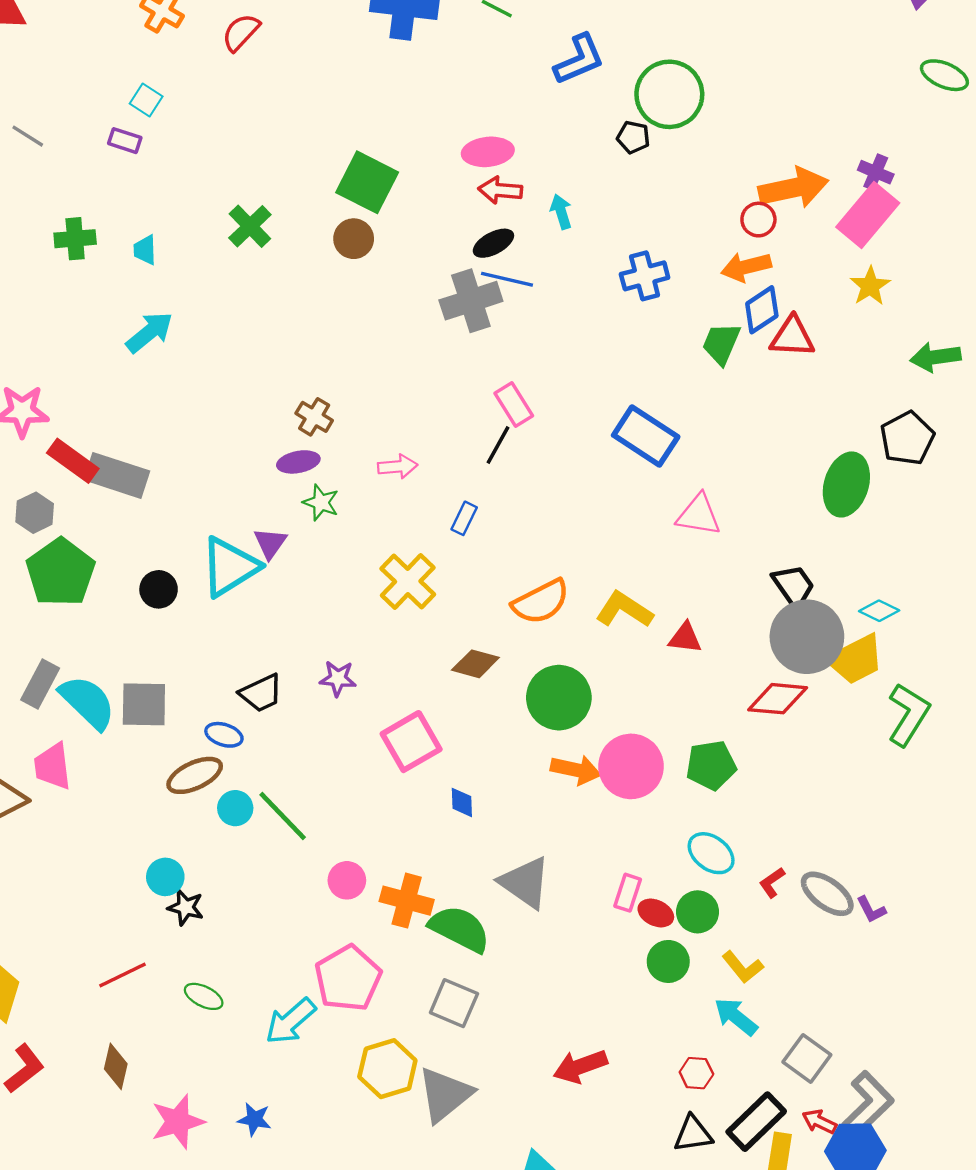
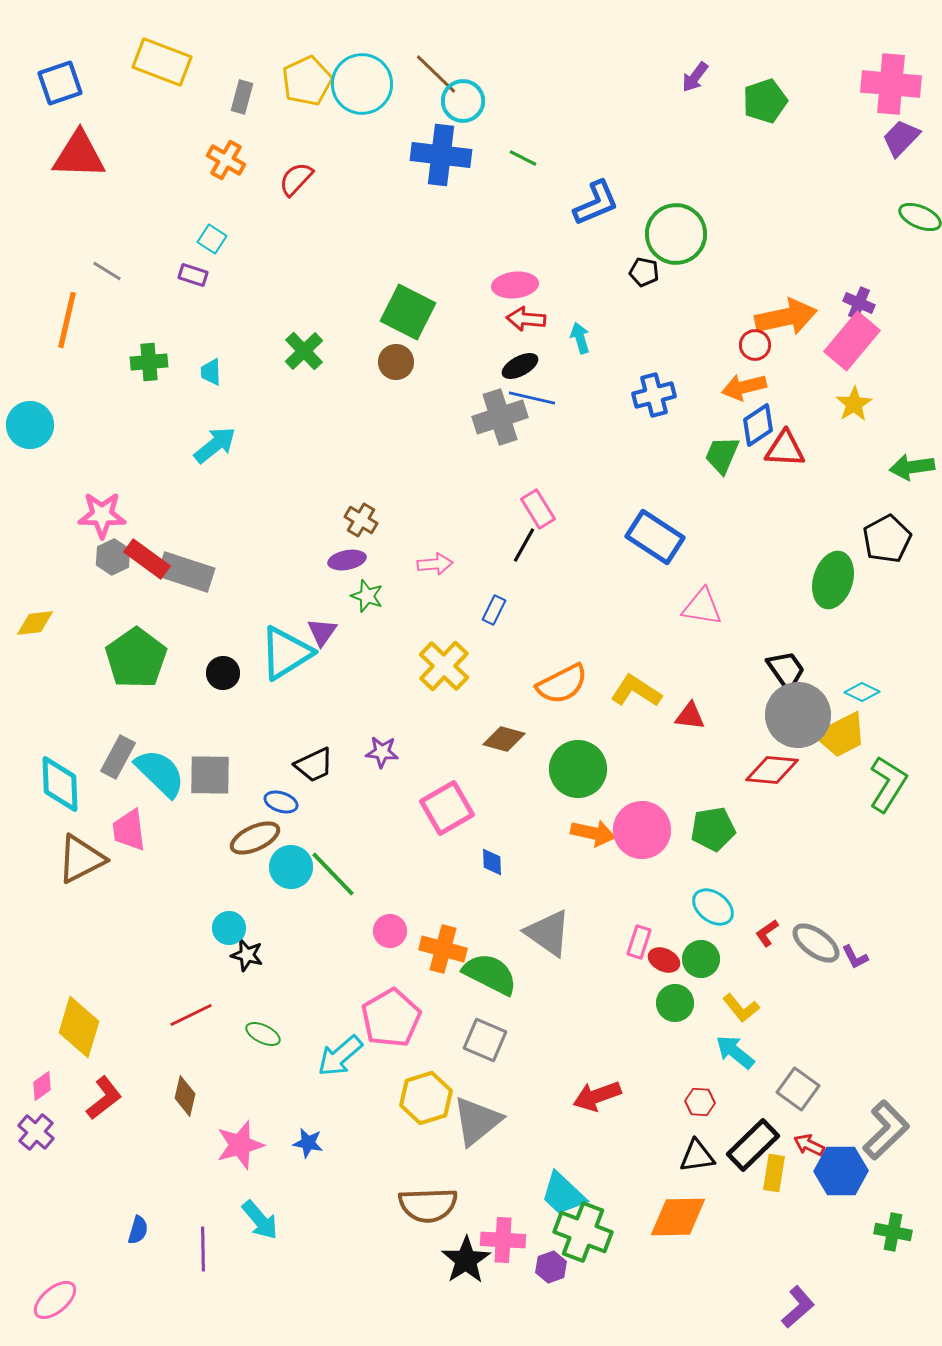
gray hexagon: (35, 513) -> (113, 557), moved
cyan circle: (235, 808) -> (291, 867), size x1.4
gray L-shape: (868, 1105) -> (886, 1130), moved

